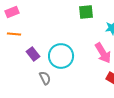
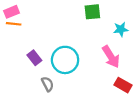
orange line: (14, 34) -> (14, 24), moved

